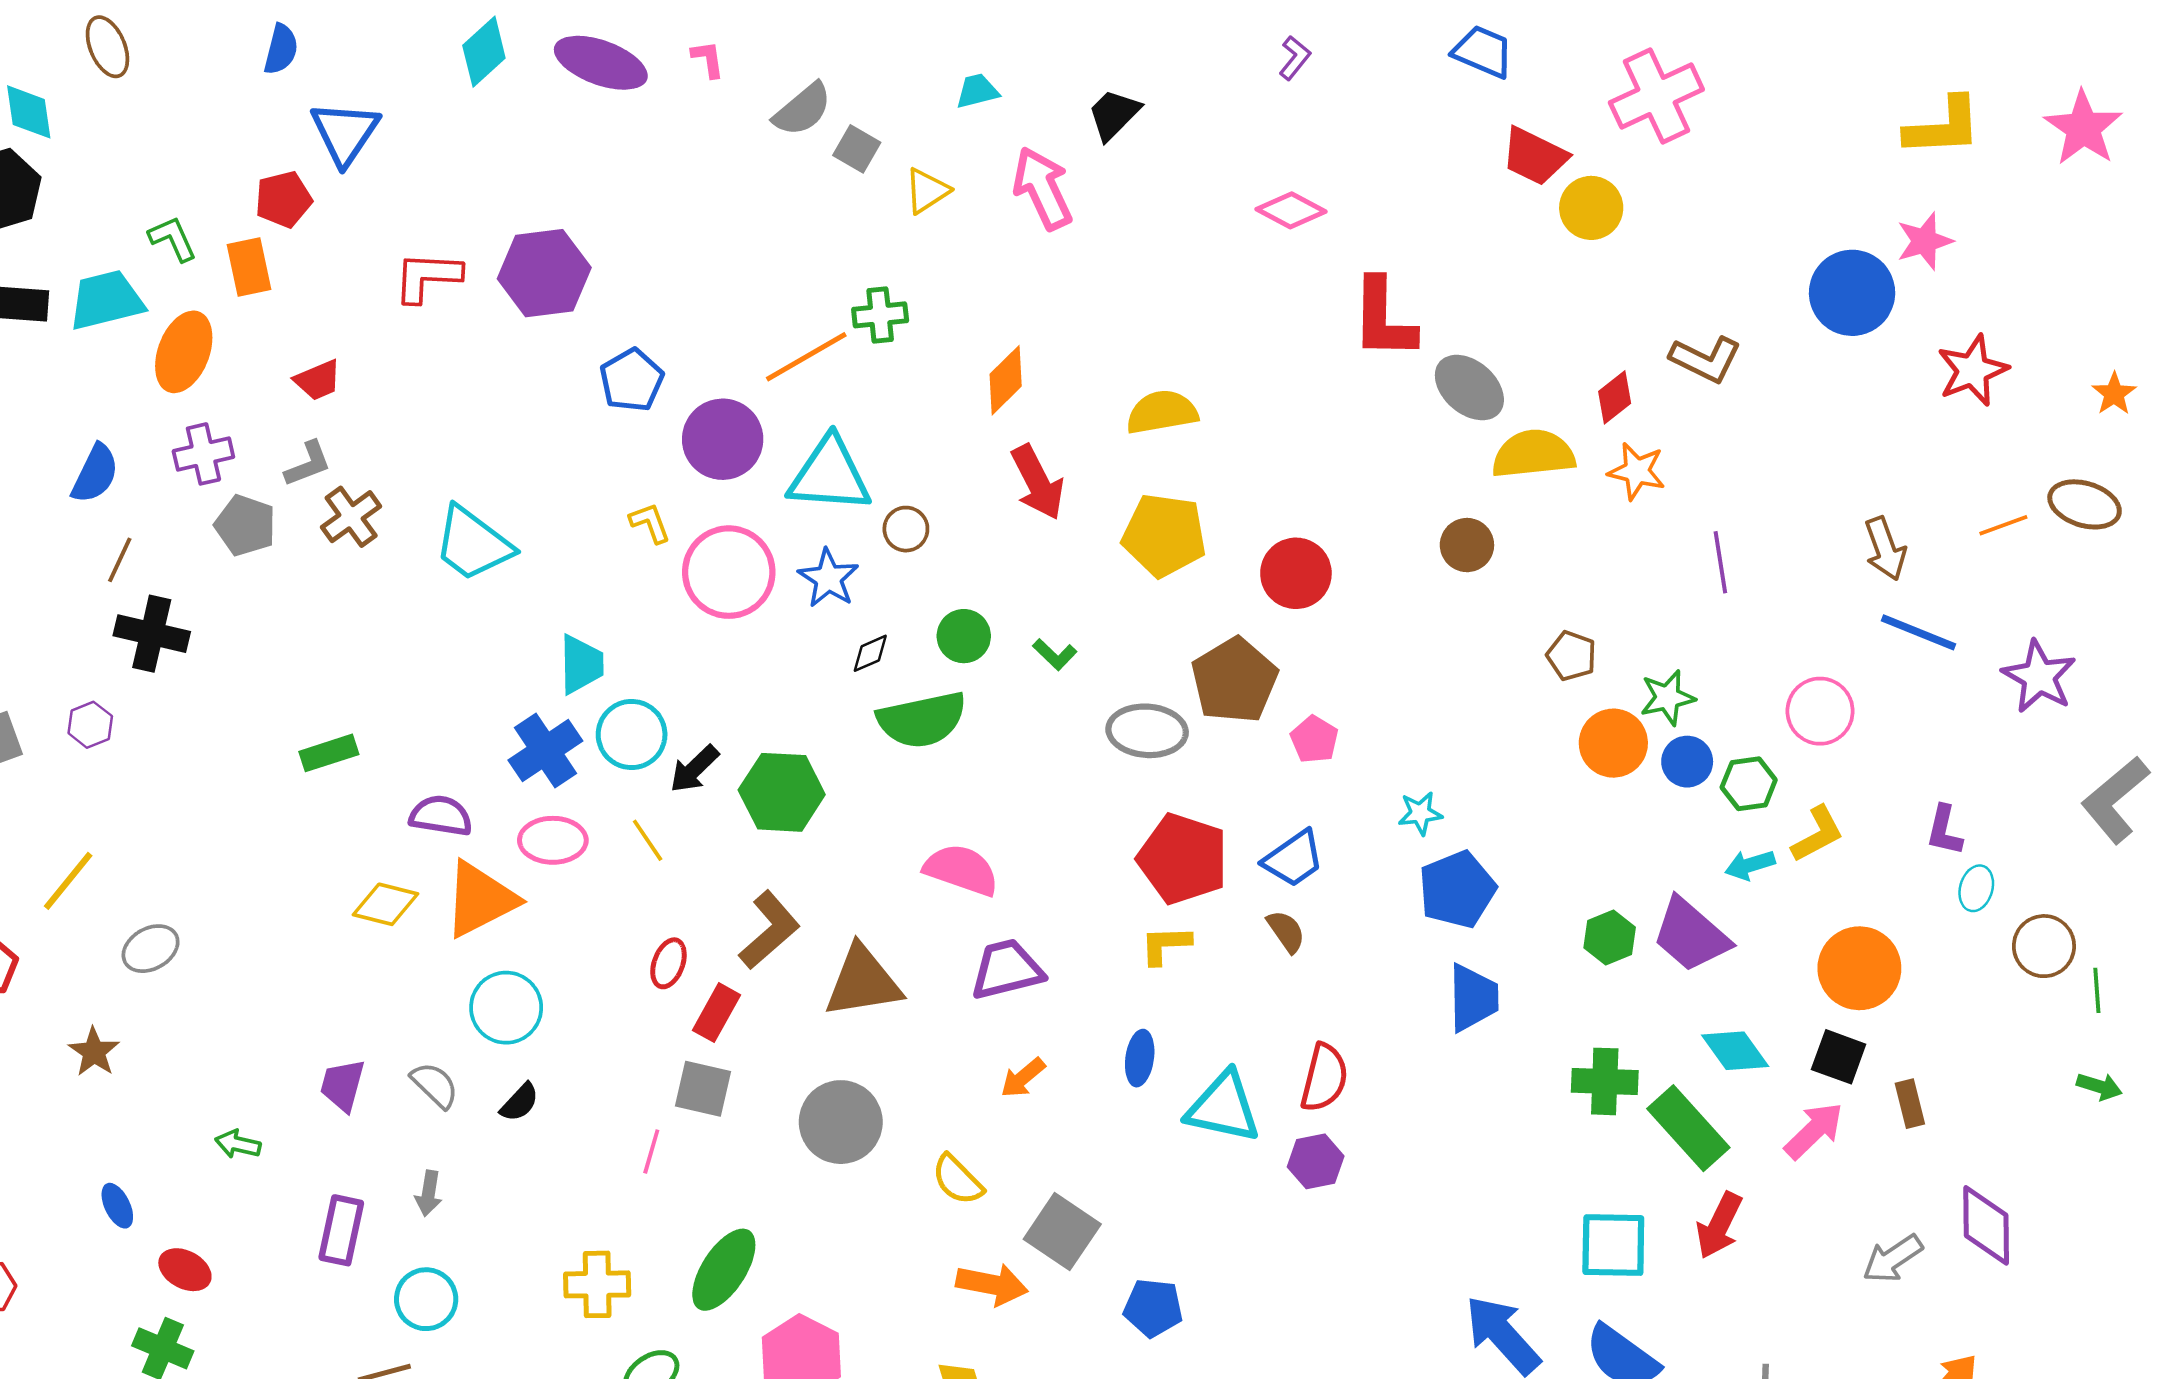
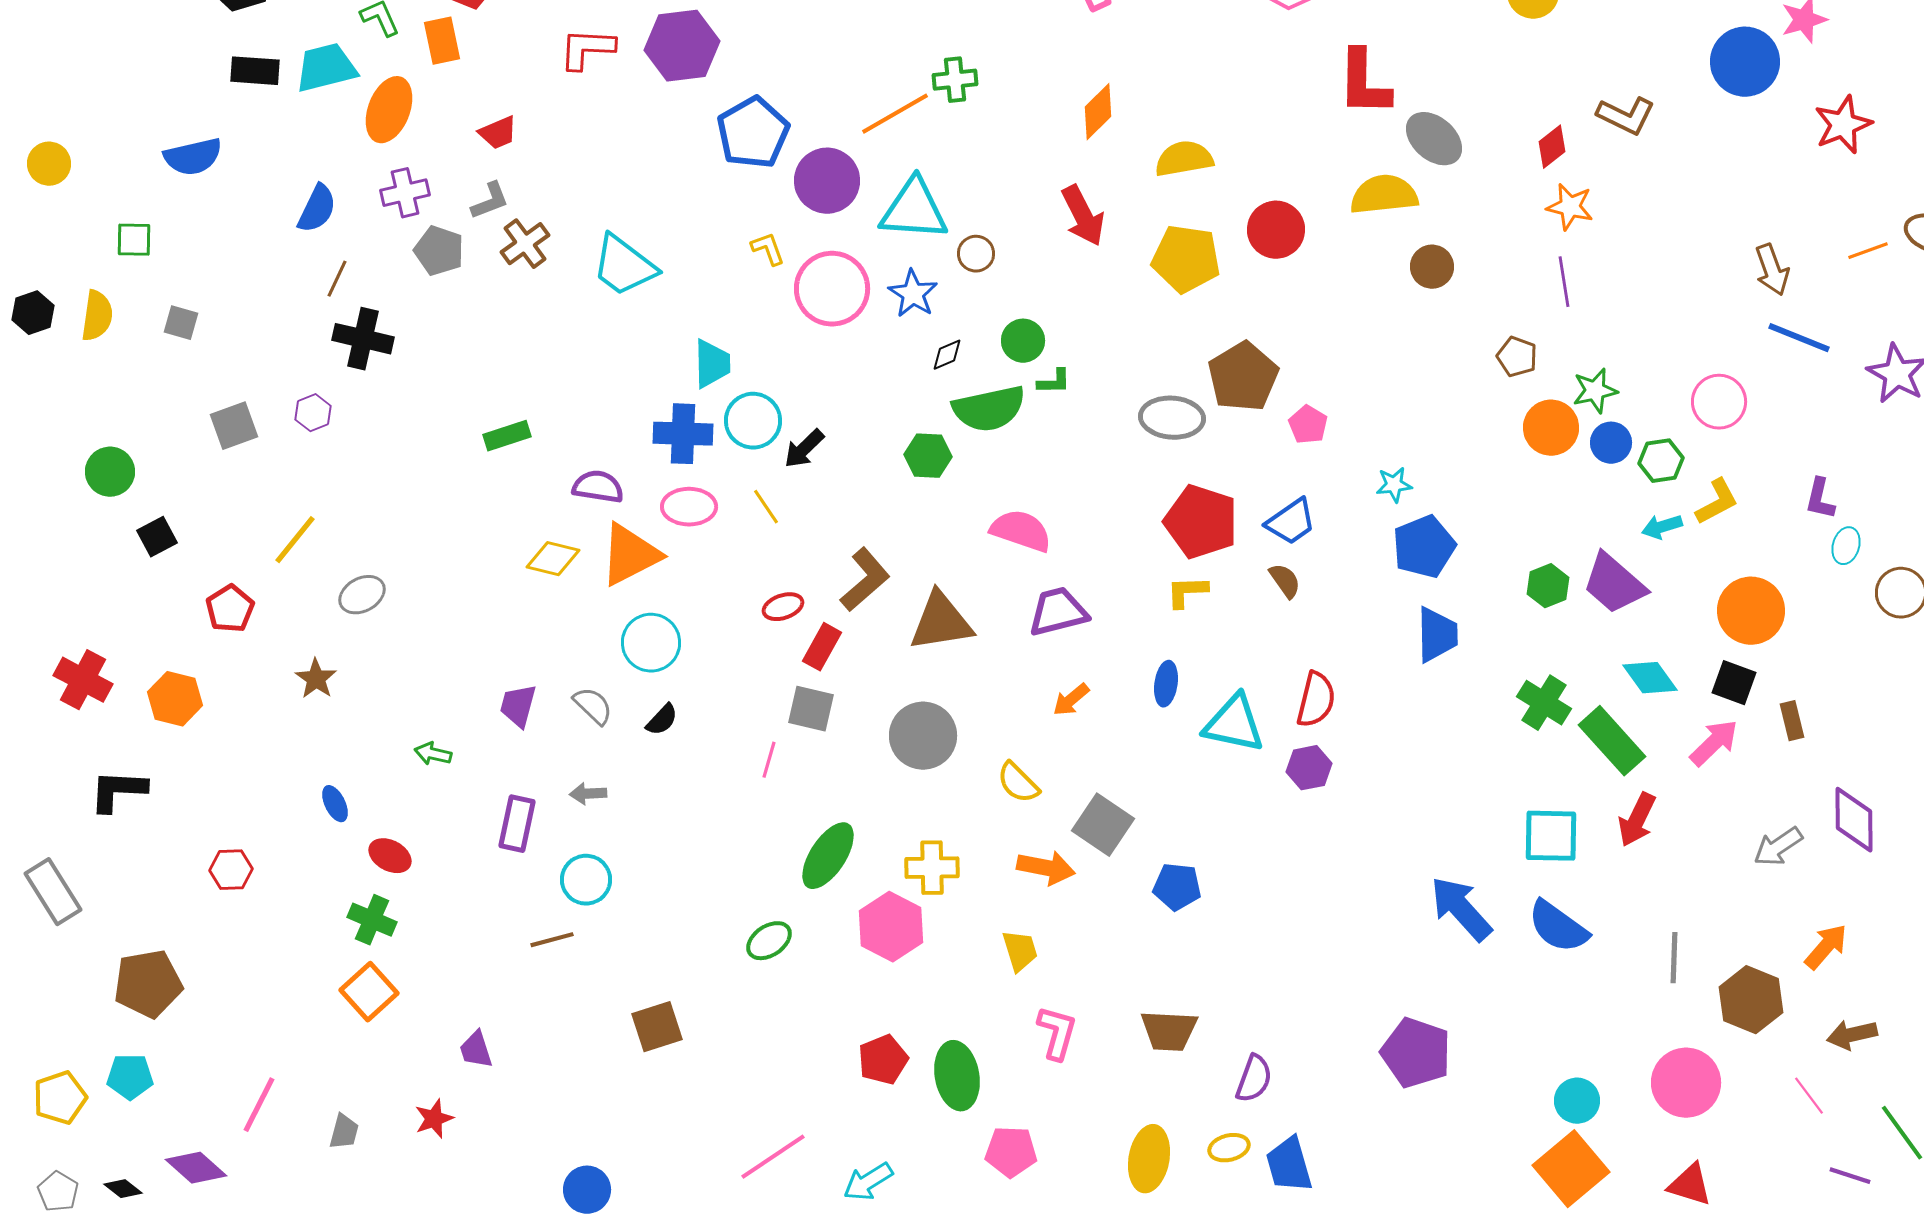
blue pentagon: (632, 380) -> (753, 133), size x1.4
orange diamond: (1006, 380) -> (1098, 112), moved
yellow semicircle: (1533, 454) -> (1384, 195), moved
purple line: (1720, 562) -> (1564, 282), moved
red circle: (1296, 573) -> (1276, 230), moved
green L-shape: (1055, 655) -> (1054, 382), moved, turned -45
blue cross: (545, 750) -> (683, 434), turned 36
green hexagon: (782, 792) -> (928, 456), moved, size x0.7
red ellipse: (668, 963) -> (783, 607), turned 51
green cross: (1605, 1081) -> (1544, 703), turned 30
gray arrow: (429, 1193) -> (588, 794), turned 78
yellow cross: (597, 1284) -> (932, 868), moved

